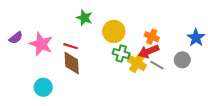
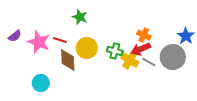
yellow circle: (114, 31) -> (87, 48), moved
red line: (71, 46) -> (60, 40), moved
gray circle: (182, 60) -> (173, 57), size x1.6

